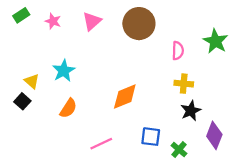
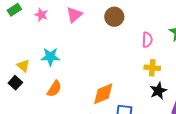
brown circle: (139, 24) -> (114, 17), size x0.7
cyan star: (64, 71) -> (50, 57), turned 30
orange diamond: (125, 97) -> (103, 94), moved

